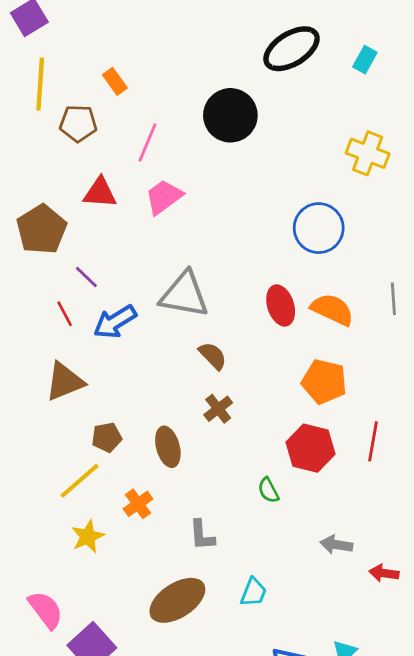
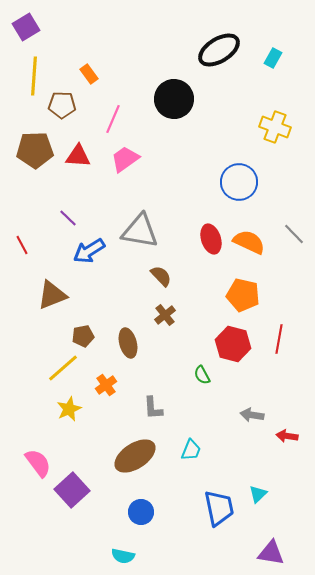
brown pentagon: (42, 229) -> (35, 150), moved, turned 30
gray line: (393, 299) -> (294, 234), turned -40
red line: (65, 314) -> (22, 245), moved

